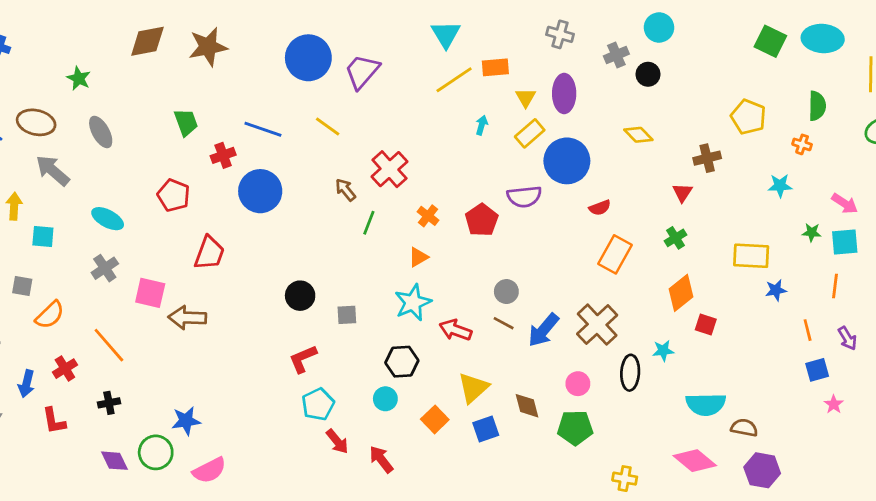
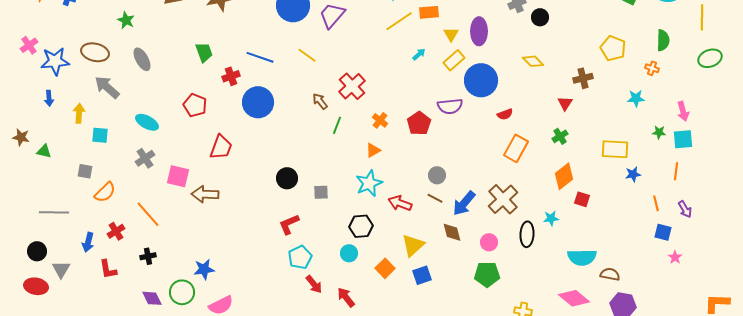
cyan arrow: (482, 125) -> (419, 54), turned 32
pink arrow: (845, 204) -> (683, 111), turned 42
blue square: (817, 370) -> (663, 232), turned 30
brown diamond: (527, 406) -> (452, 232), moved

